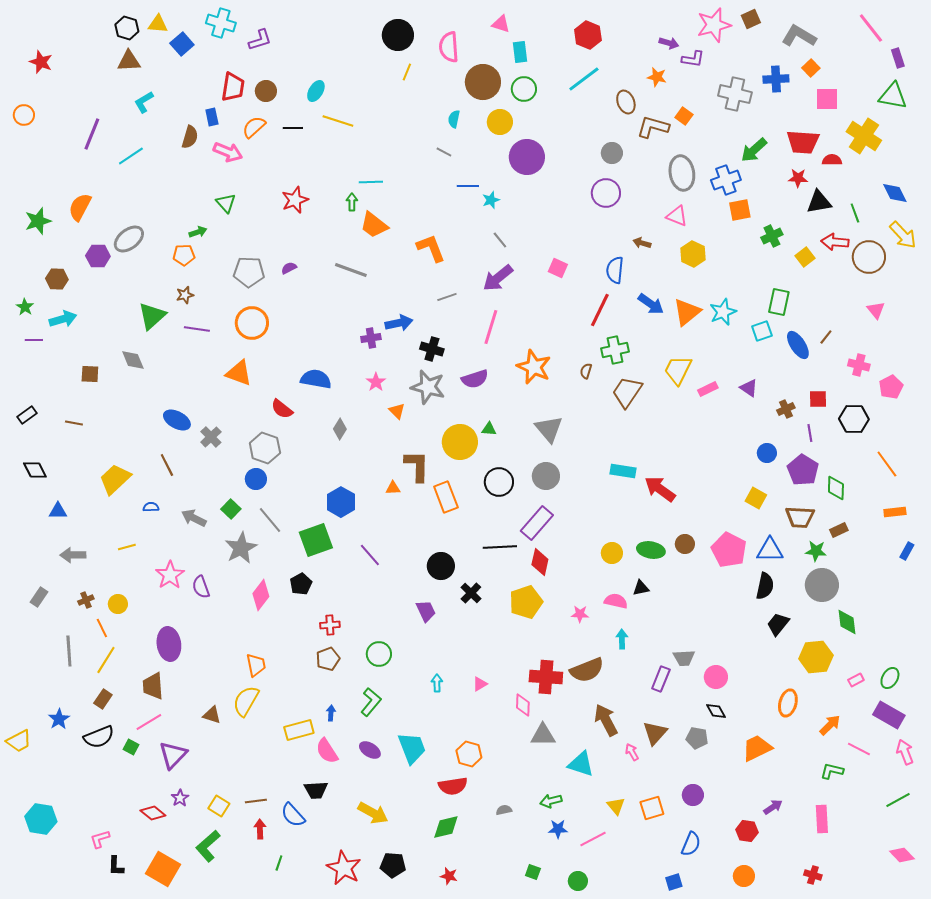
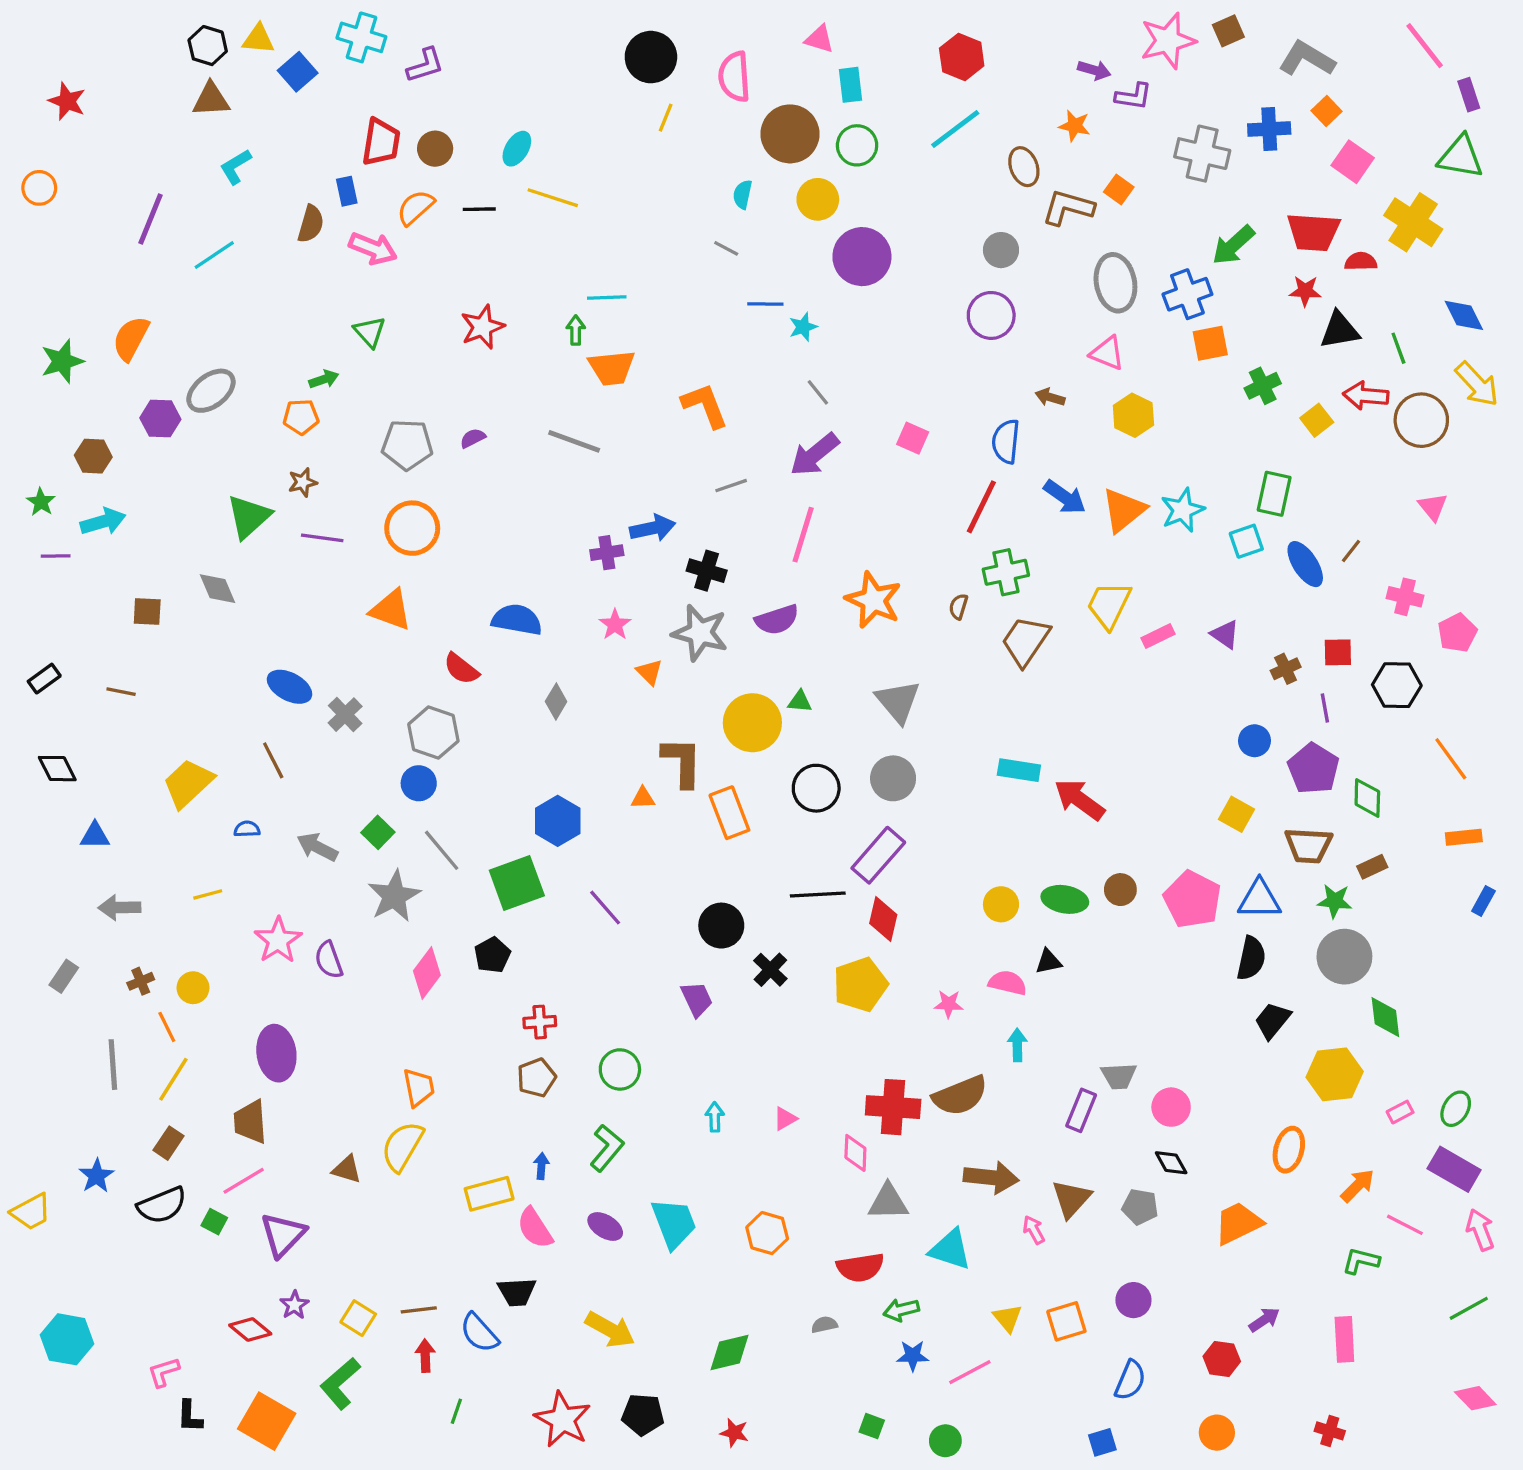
pink square: (827, 99) -> (1353, 162), turned 35
orange trapezoid: (374, 225) -> (612, 368), turned -44
brown arrow: (606, 720) -> (991, 1177), turned 124
red semicircle: (453, 786) -> (860, 1267), moved

